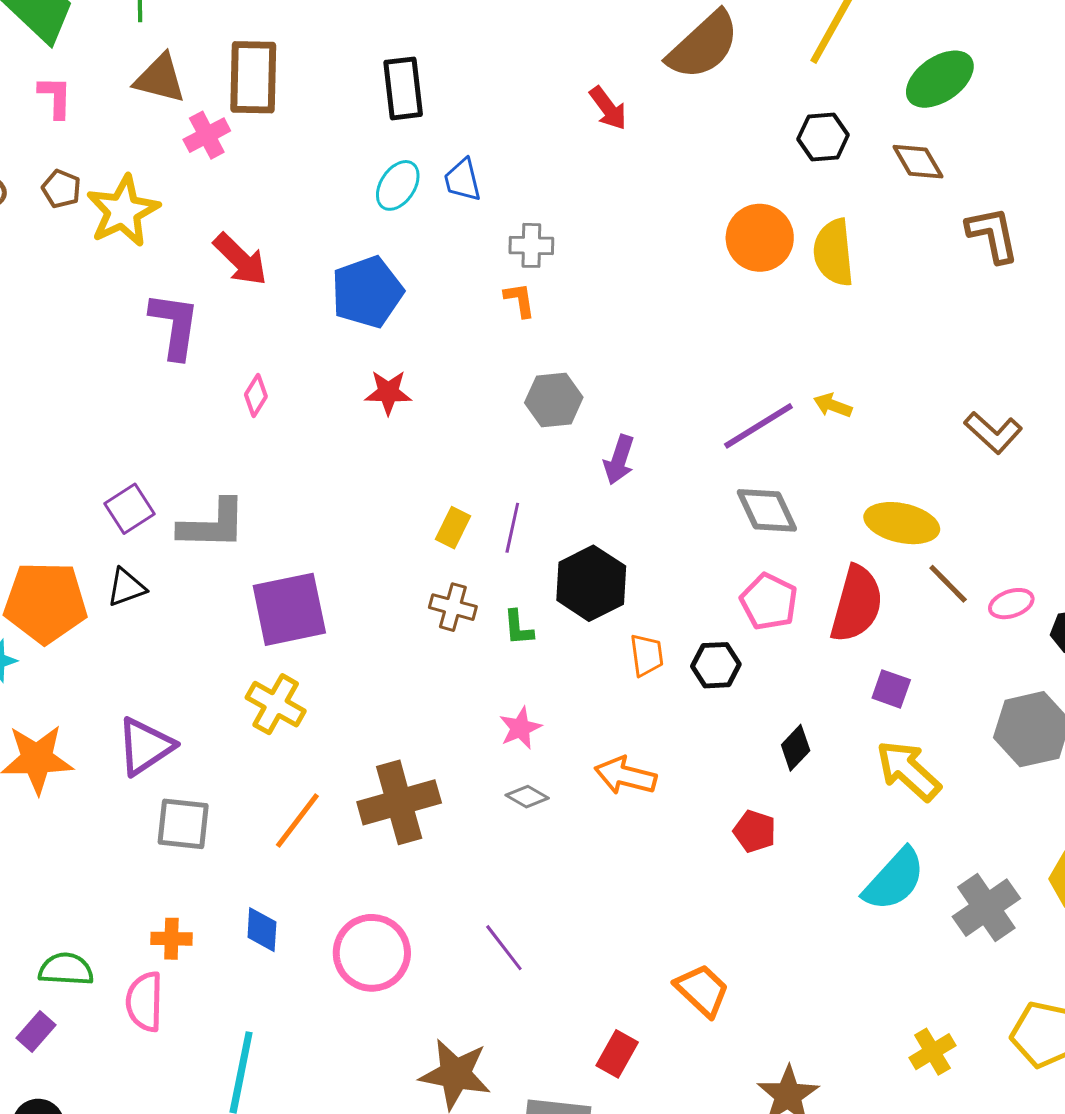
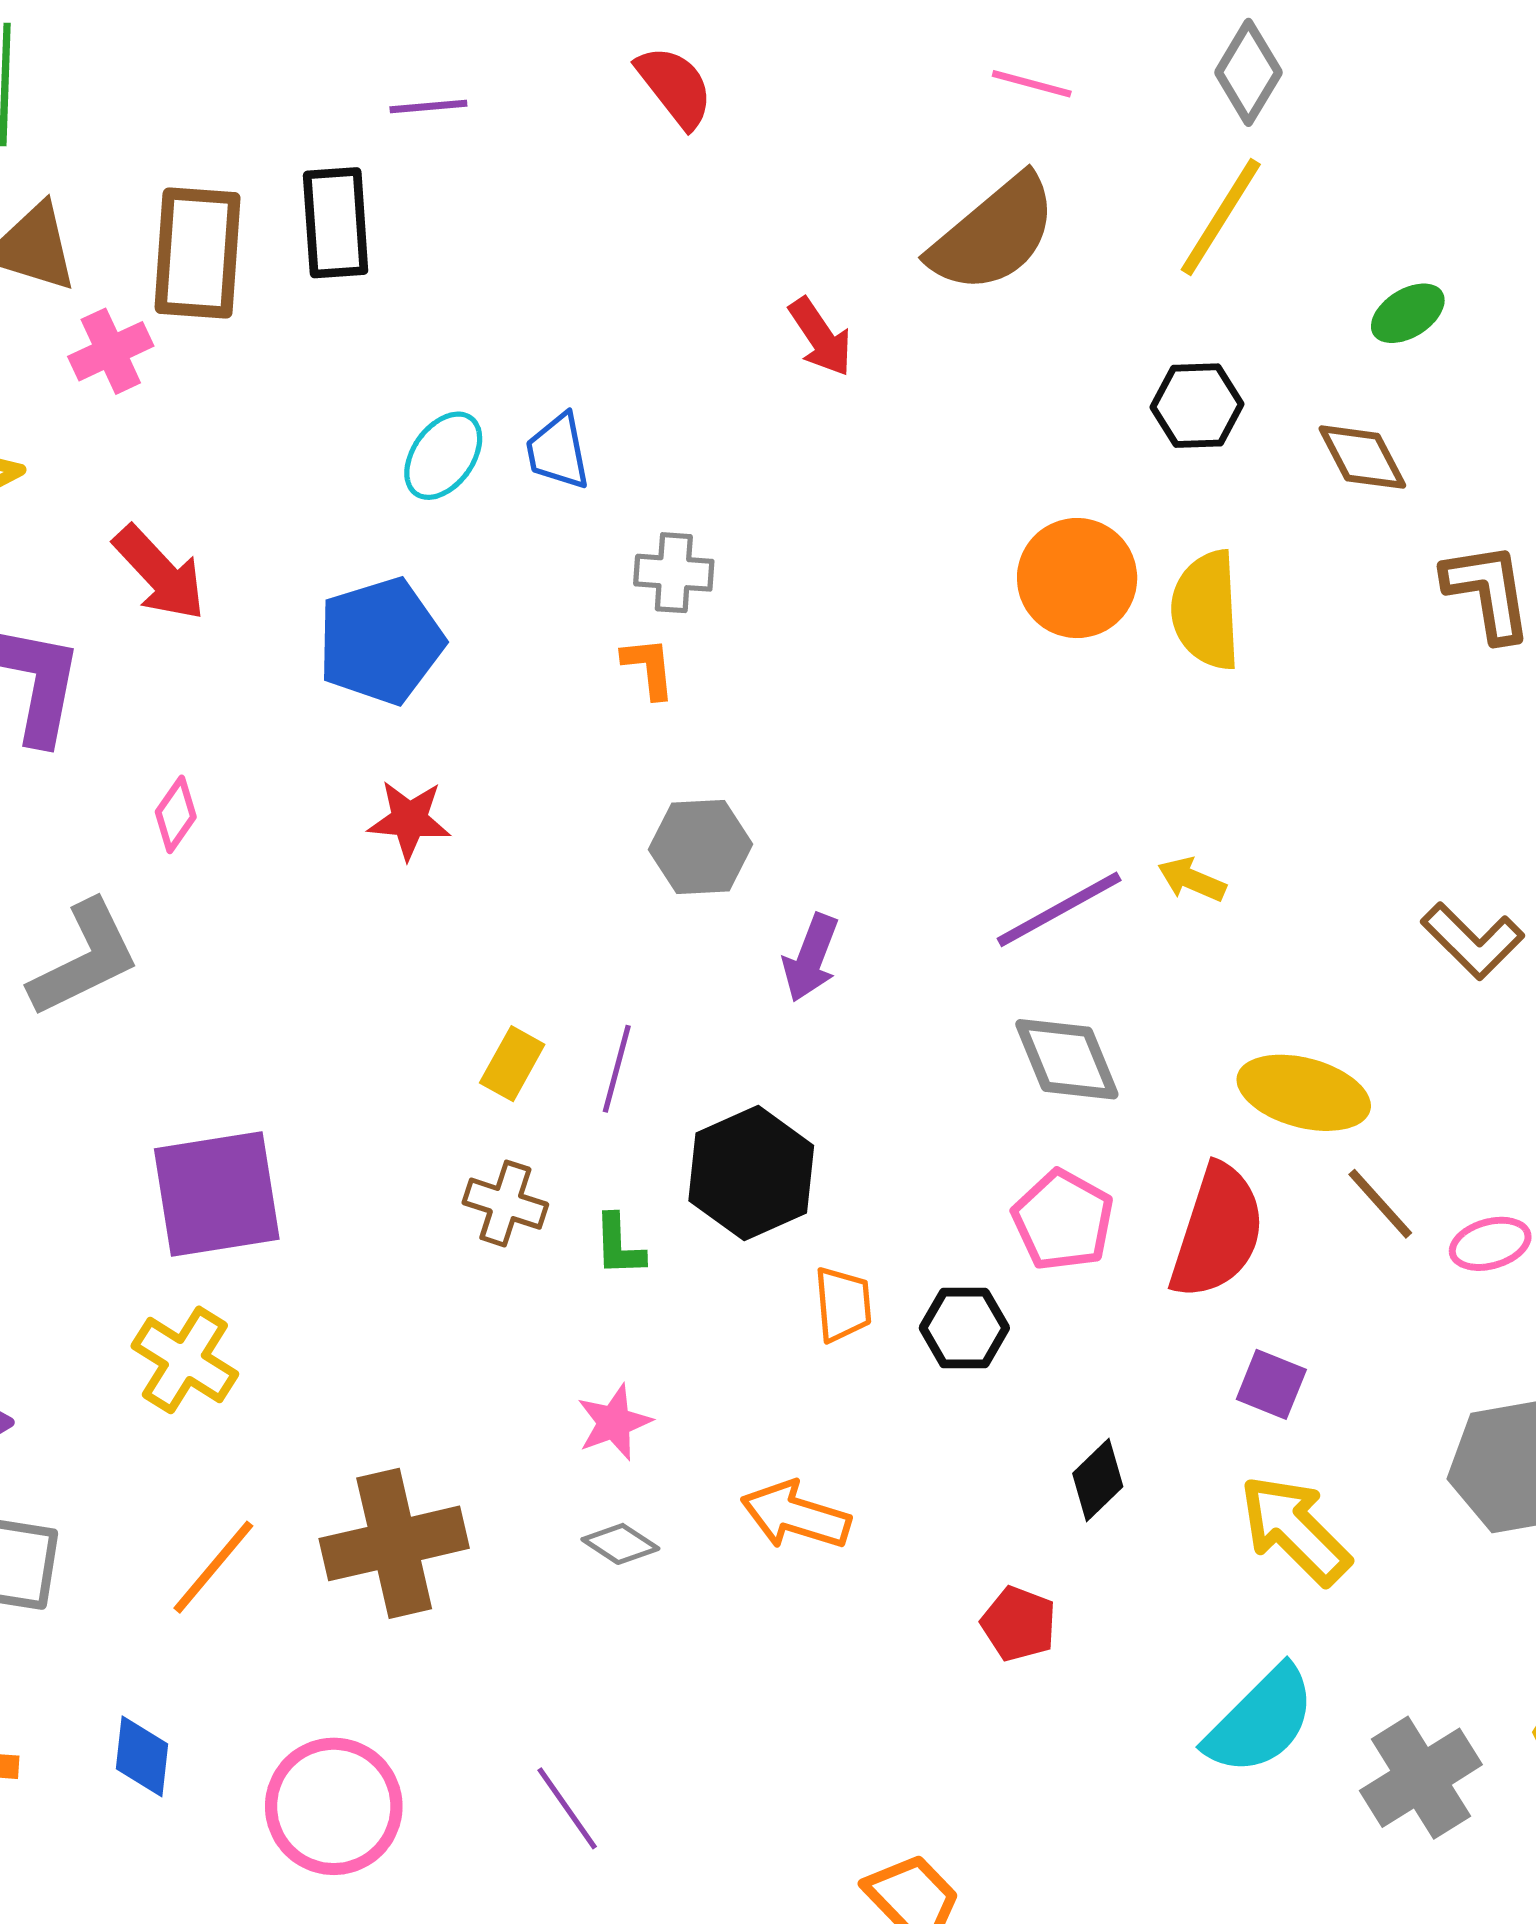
green ellipse: (940, 79) -> (1408, 313), size x0.6
black rectangle: (403, 88) -> (336, 223), moved
gray L-shape: (213, 525) -> (84, 959), moved, turned -30

